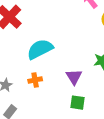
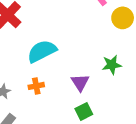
green square: (77, 103) -> (84, 111), turned -35

